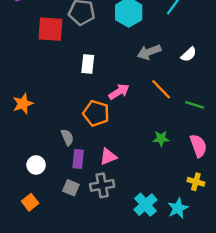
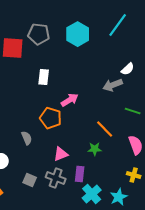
gray arrow: (149, 52) -> (113, 85), moved
orange line: (161, 89) -> (105, 129), moved
green star: (161, 139) -> (95, 149), moved
purple rectangle: (78, 159) -> (80, 174), moved
gray cross: (102, 185) -> (56, 178), turned 30

